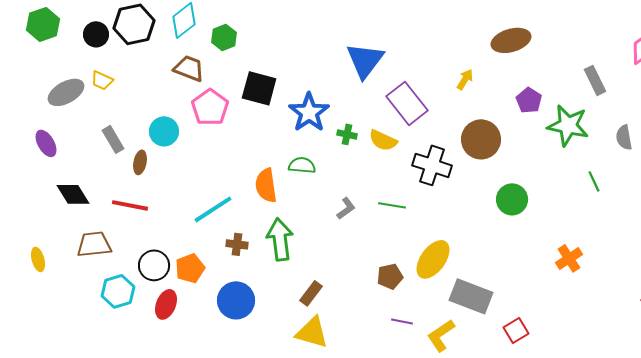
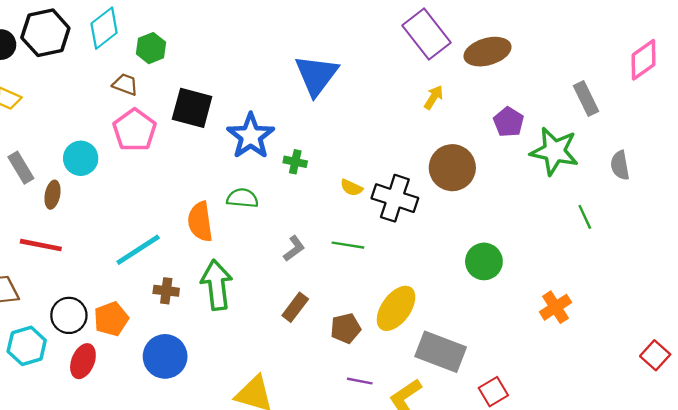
brown trapezoid: (189, 68) -> (125, 84), moved, size x0.7
purple rectangle: (407, 103) -> (427, 34), moved
yellow semicircle: (383, 140) -> (351, 188), moved, size x0.7
green circle: (512, 199) -> (484, 261), moved
brown rectangle: (311, 293) -> (295, 307), moved

